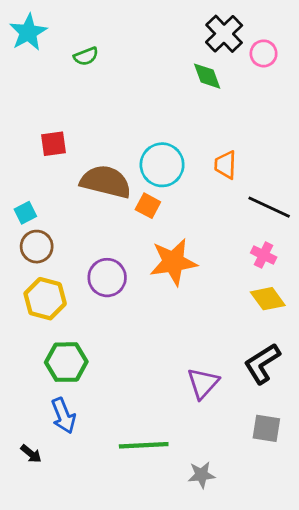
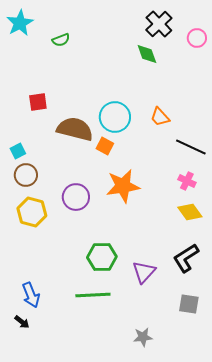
pink circle: (264, 53) -> (197, 38), moved
orange trapezoid: (225, 165) -> (160, 117), turned -45
green hexagon: (66, 362) -> (102, 257), moved
blue arrow: (63, 416) -> (31, 295), moved
green line: (144, 445) -> (93, 295), moved

